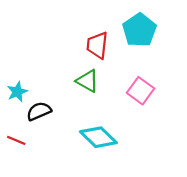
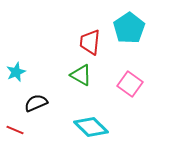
cyan star: (17, 92) -> (16, 72), moved

